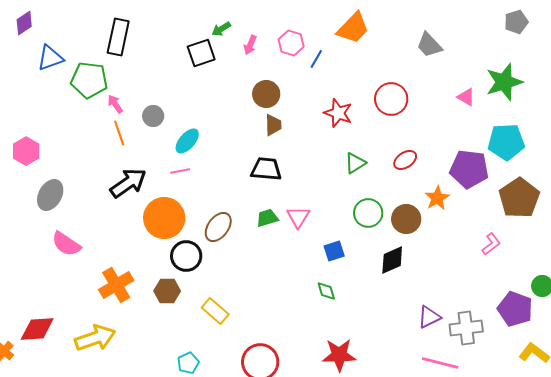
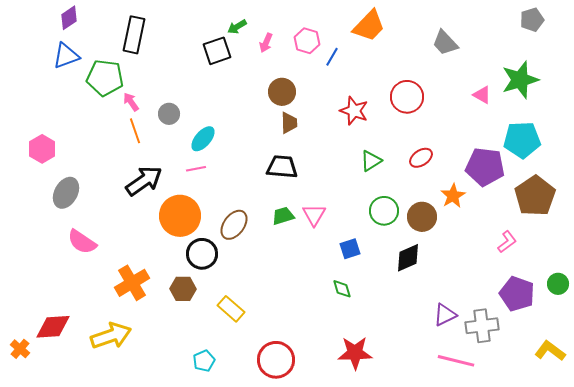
purple diamond: (24, 23) -> (69, 18), moved
purple pentagon: (515, 309) -> (517, 294), moved

